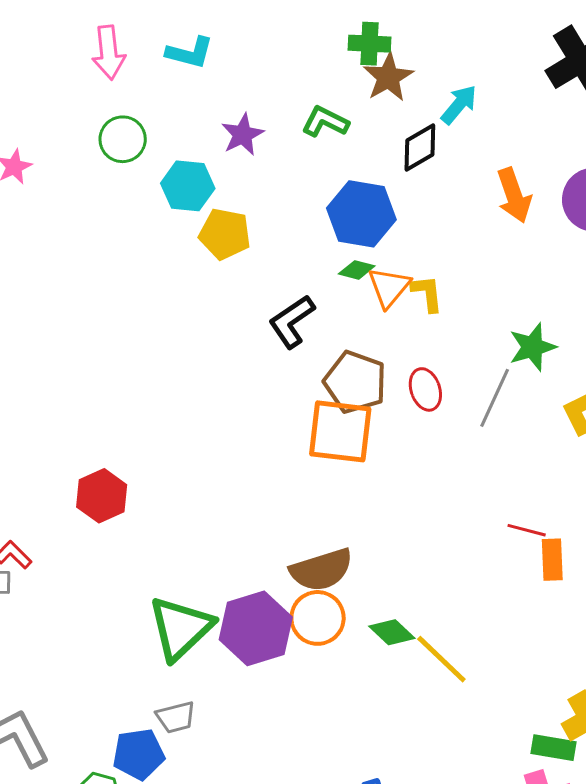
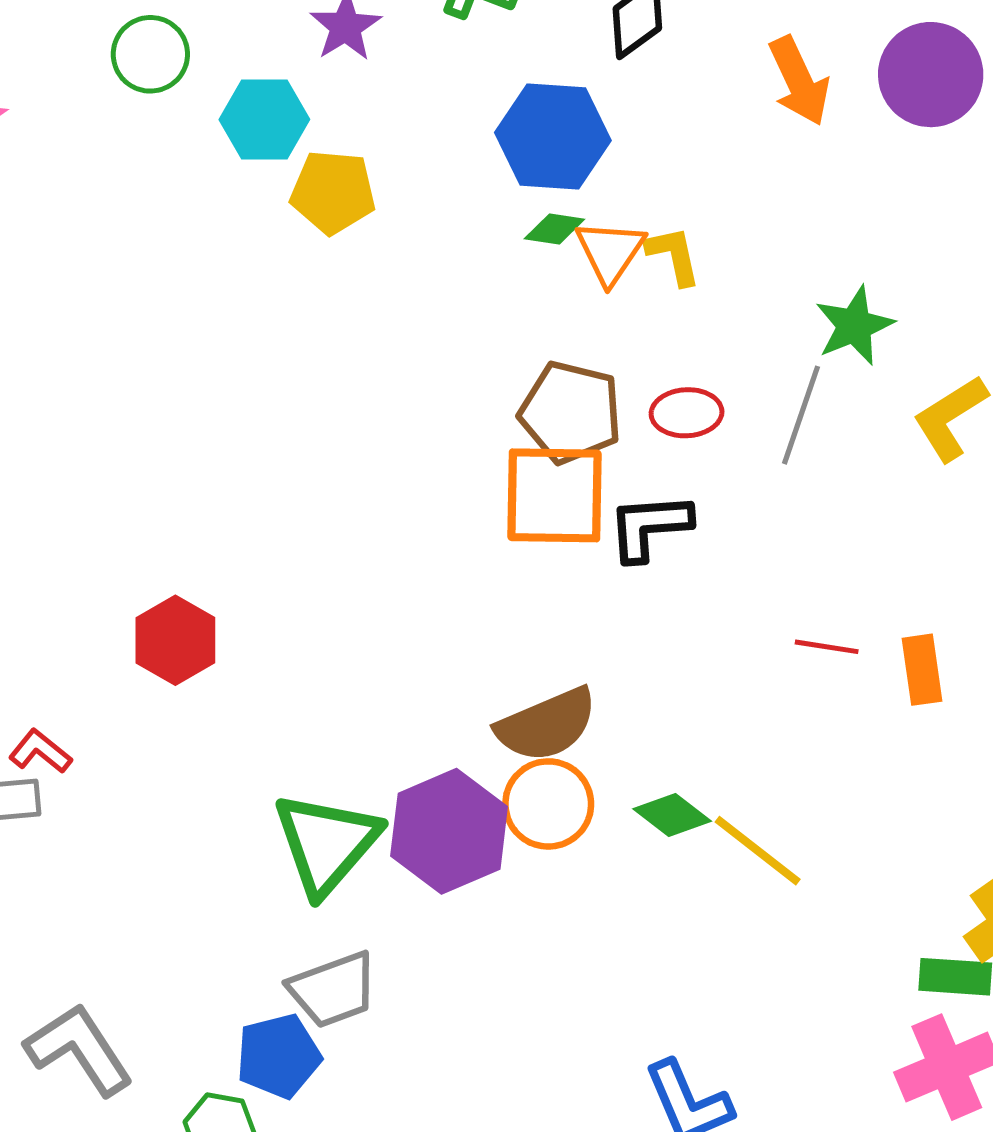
black L-shape: (292, 321) -> (649, 527), moved, turned 36
red ellipse: (425, 389) -> (687, 413), turned -69
red line: (527, 530) -> (827, 647), moved
gray trapezoid: (176, 717) -> (333, 990), size x1.4

